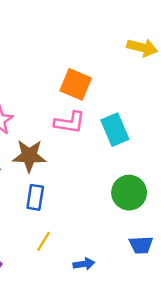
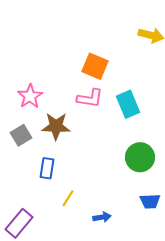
blue rectangle: (35, 197) -> (47, 168), moved

